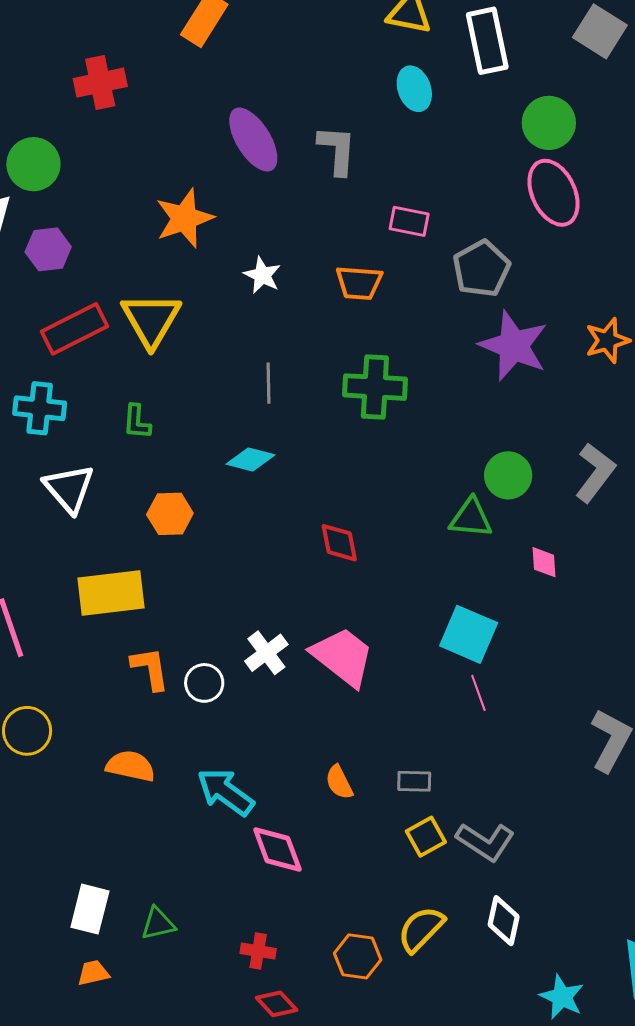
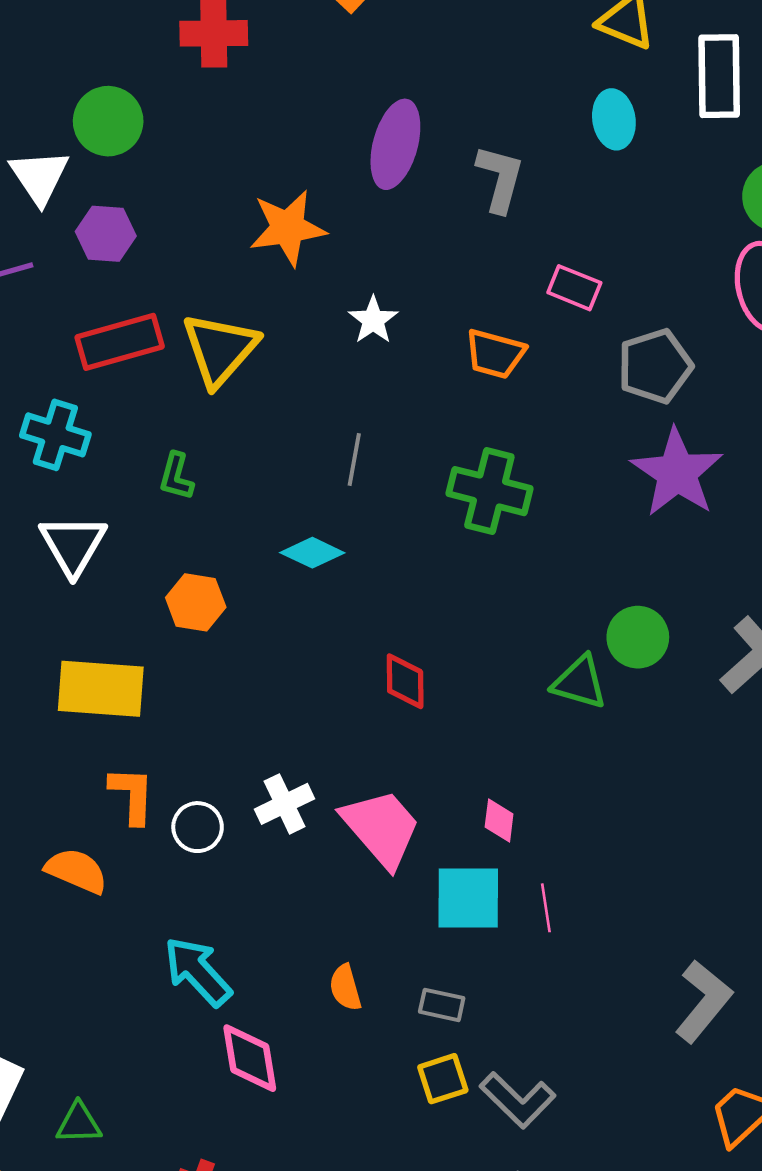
purple ellipse: (253, 140) -> (395, 144), turned 36
pink diamond: (544, 562) -> (499, 821), moved
cyan square: (469, 634) -> (468, 898), moved, turned -34
orange semicircle: (131, 766) -> (76, 871), moved

